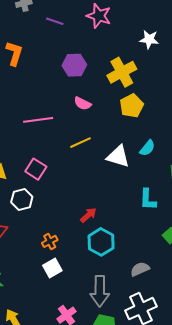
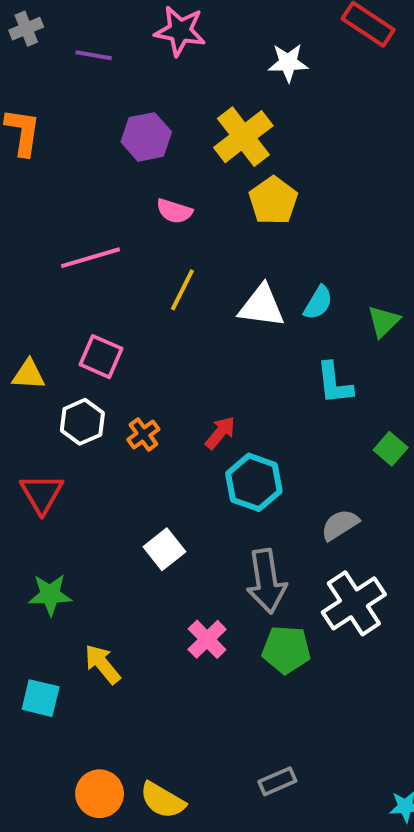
yellow line: (81, 143) -> (182, 290), turned -30
cyan semicircle: (147, 148) -> (318, 303), moved
orange cross: (50, 241) -> (143, 434), moved

